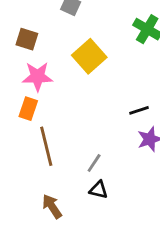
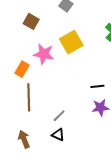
pink star: (37, 77) -> (44, 54), moved

